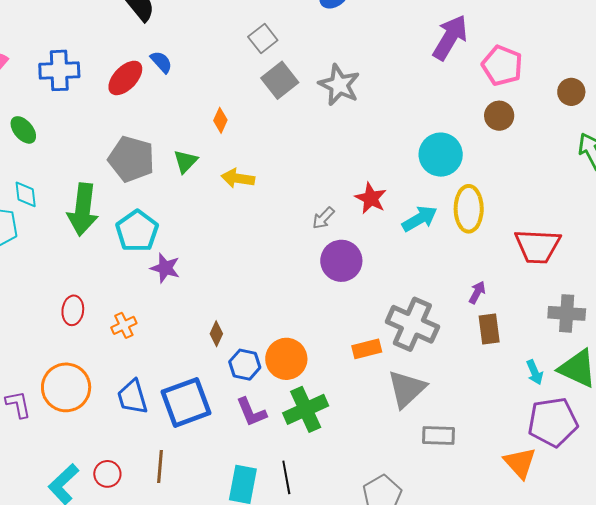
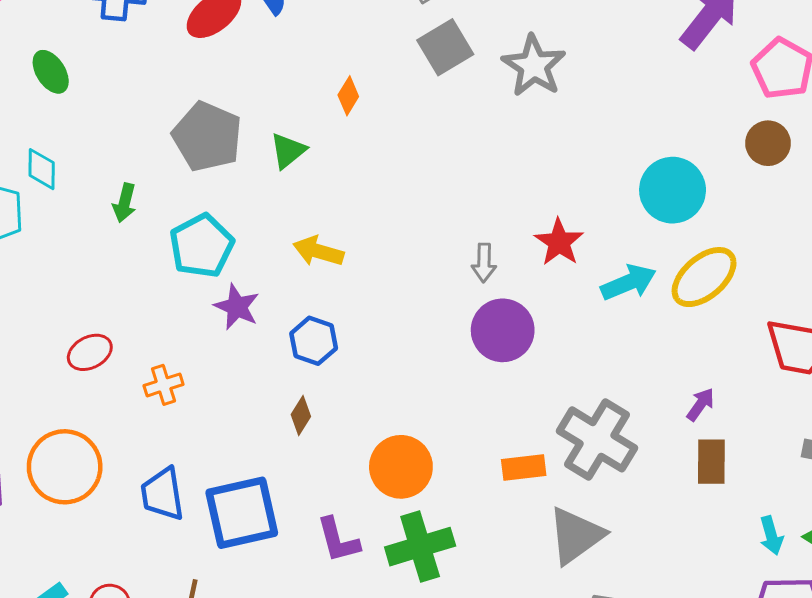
yellow arrow: (238, 178) -> (318, 251), moved
green arrow: (83, 209) -> (124, 203), size x0.5
yellow ellipse: (469, 209) -> (704, 277), turned 42
gray arrow: (323, 218) -> (484, 263), turned -50
red ellipse: (73, 310) -> (90, 352), turned 48
blue hexagon: (245, 365) -> (314, 341), moved

